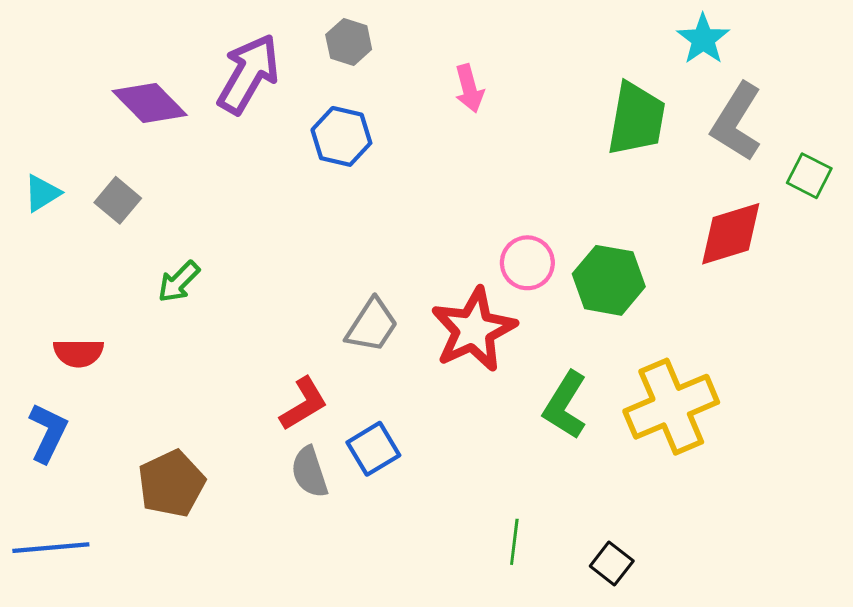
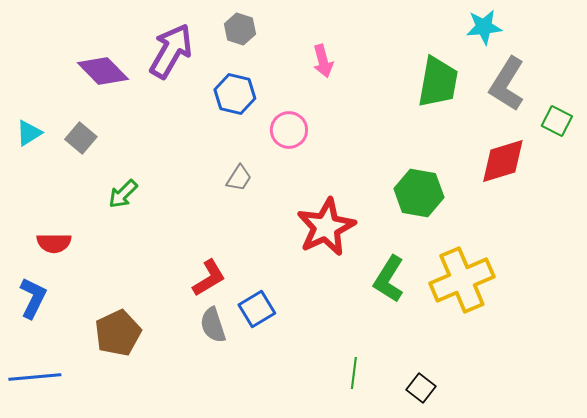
cyan star: (703, 39) -> (484, 27), turned 30
pink circle: (527, 263) -> (289, 130), moved
gray trapezoid: (372, 325) -> (239, 178), moved, size x0.7

